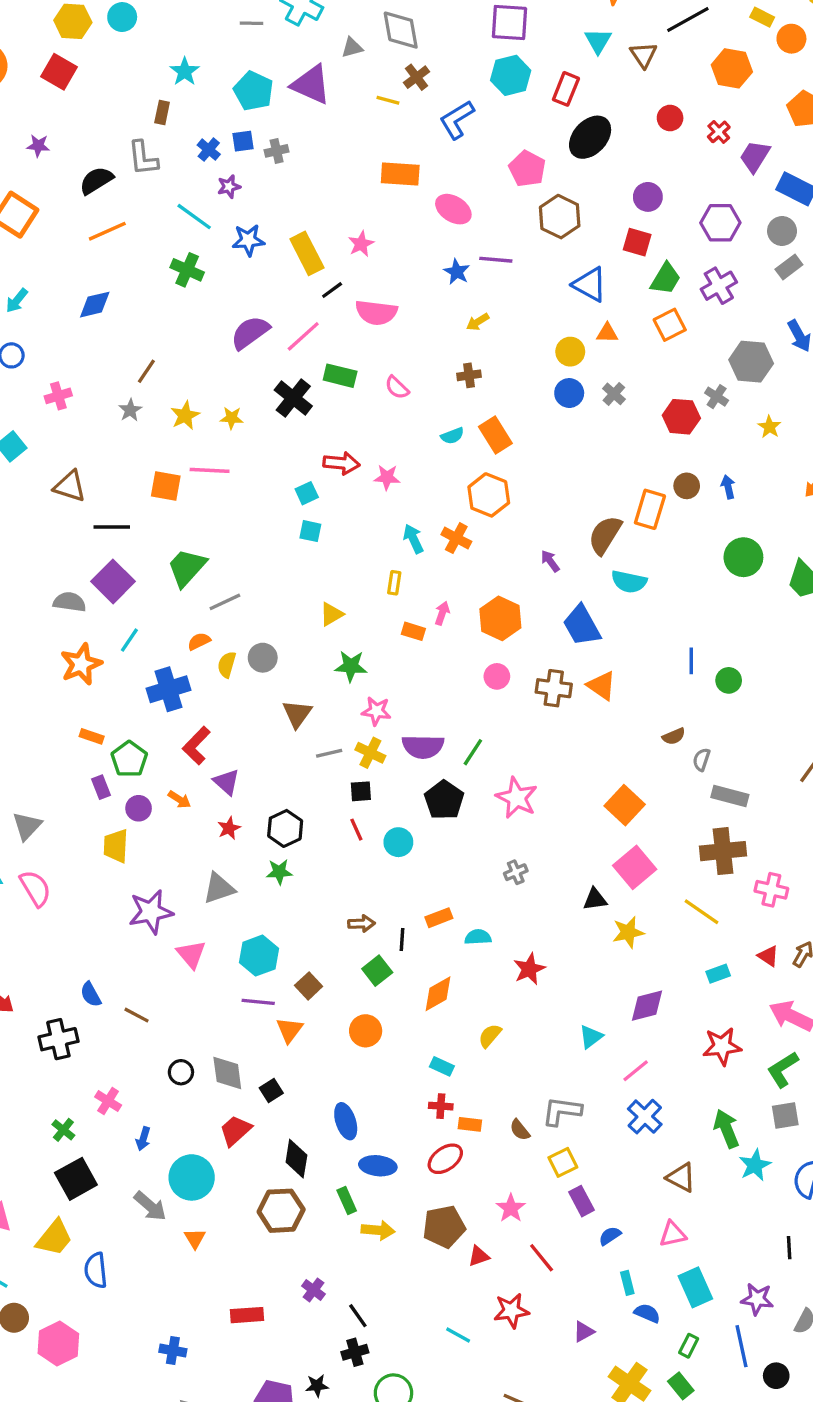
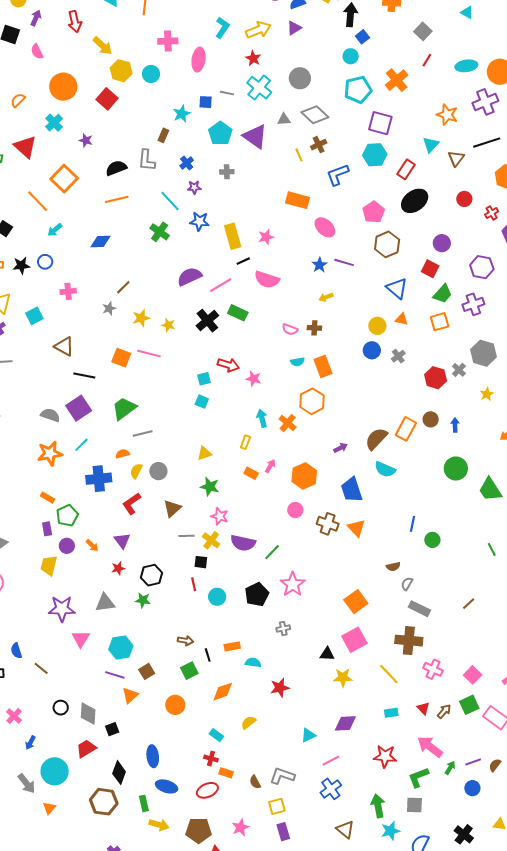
gray diamond: (401, 30) -> (315, 115), turned -48
yellow line: (388, 100) -> (299, 155), turned 40
blue square: (243, 141) -> (206, 102), moved
pink semicircle: (397, 387) -> (290, 329), moved, turned -35
purple arrow: (550, 561) -> (341, 448), turned 88
red L-shape: (196, 746) -> (132, 504), moved
black pentagon: (444, 800) -> (257, 594), moved
black line: (402, 940) -> (208, 655), turned -32

